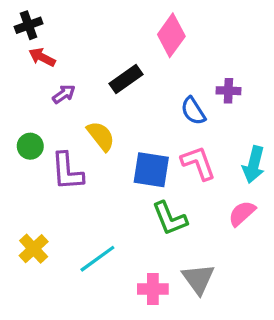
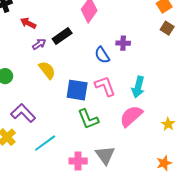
red arrow: (42, 57) -> (28, 23), moved
purple arrow: (64, 94) -> (39, 44), moved
purple L-shape: (67, 171) -> (23, 113), moved, turned 140
pink semicircle: (242, 213) -> (131, 116), size x1.4

